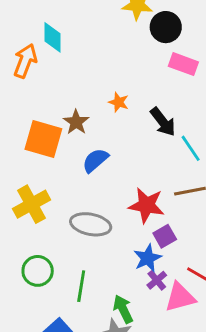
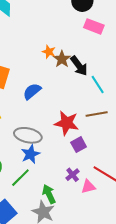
brown star: (76, 122) -> (62, 59), moved
blue star: (147, 258) -> (30, 154), moved
green line: (81, 286) -> (20, 178), turned 35
pink triangle: (180, 297) -> (88, 187), size x0.7

